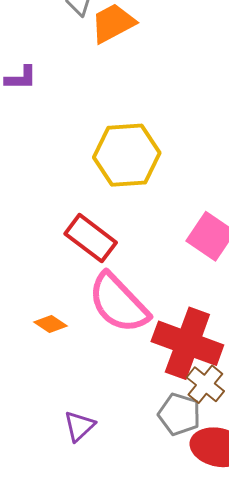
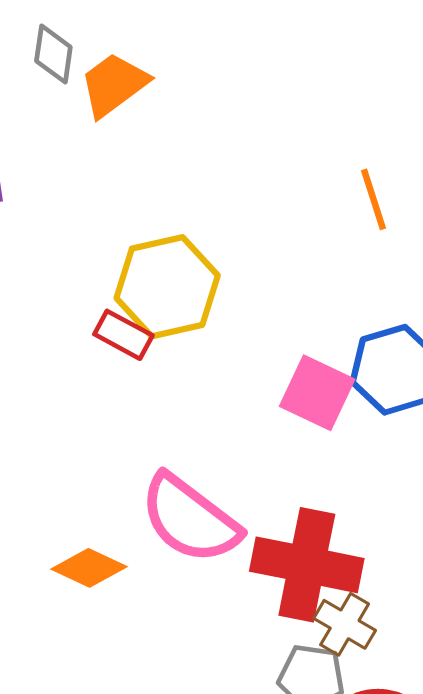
red rectangle: (91, 238) -> (123, 335), moved, size x0.7
orange diamond: (50, 324) -> (89, 568), size x1.4

